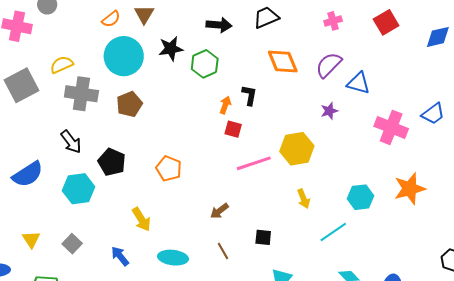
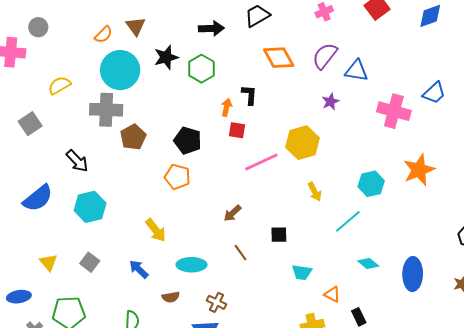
gray square: (21, 85) -> (30, 124), moved, size x0.7
gray cross: (81, 94) -> (106, 110), moved
brown pentagon: (129, 104) -> (133, 137), moved
black pentagon: (112, 162) -> (188, 140), moved

